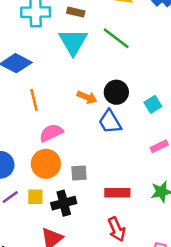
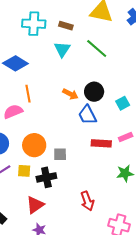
cyan triangle: (73, 42) -> (62, 49), size x0.7
pink semicircle: (51, 133) -> (13, 112), moved
red rectangle: (117, 193) -> (101, 143), moved

